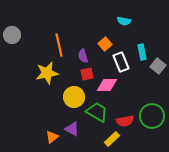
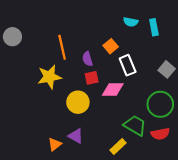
cyan rectangle: (142, 52) -> (154, 27), moved
green trapezoid: (97, 112) -> (135, 125), moved
green circle: (152, 116) -> (160, 104), moved
red semicircle: (125, 121) -> (160, 134), moved

